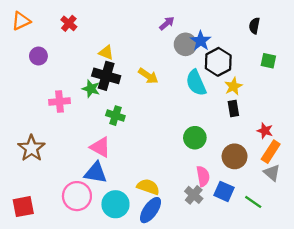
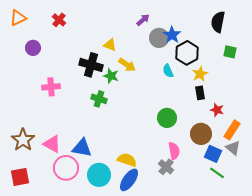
black semicircle: (254, 26) -> (218, 22), size x1.5
yellow triangle: (106, 53) -> (110, 45), moved
cyan semicircle: (196, 83) -> (168, 71), size x0.6
green star: (91, 89) -> (111, 76), moved
red star: (265, 131) -> (217, 110), moved
pink triangle: (100, 147) -> (52, 144), moved
brown star: (31, 148) -> (23, 140), moved
blue square: (224, 191) -> (213, 154), moved

